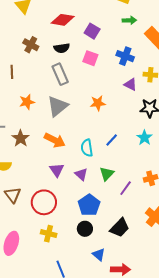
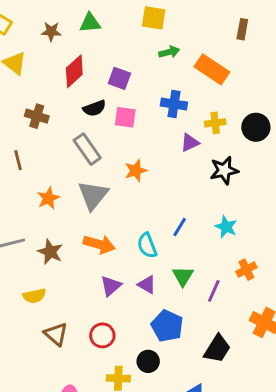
red diamond: (63, 20) -> (74, 71), turned -40
black semicircle: (62, 48) -> (94, 108), moved
purple triangle: (130, 84) -> (190, 143), turned -40
orange star: (98, 103) -> (136, 171), moved
cyan star: (144, 138) -> (226, 227), moved
purple triangle: (57, 170) -> (111, 286), turned 35
red circle: (44, 202) -> (102, 335), size x0.7
black circle: (85, 229) -> (148, 361), moved

